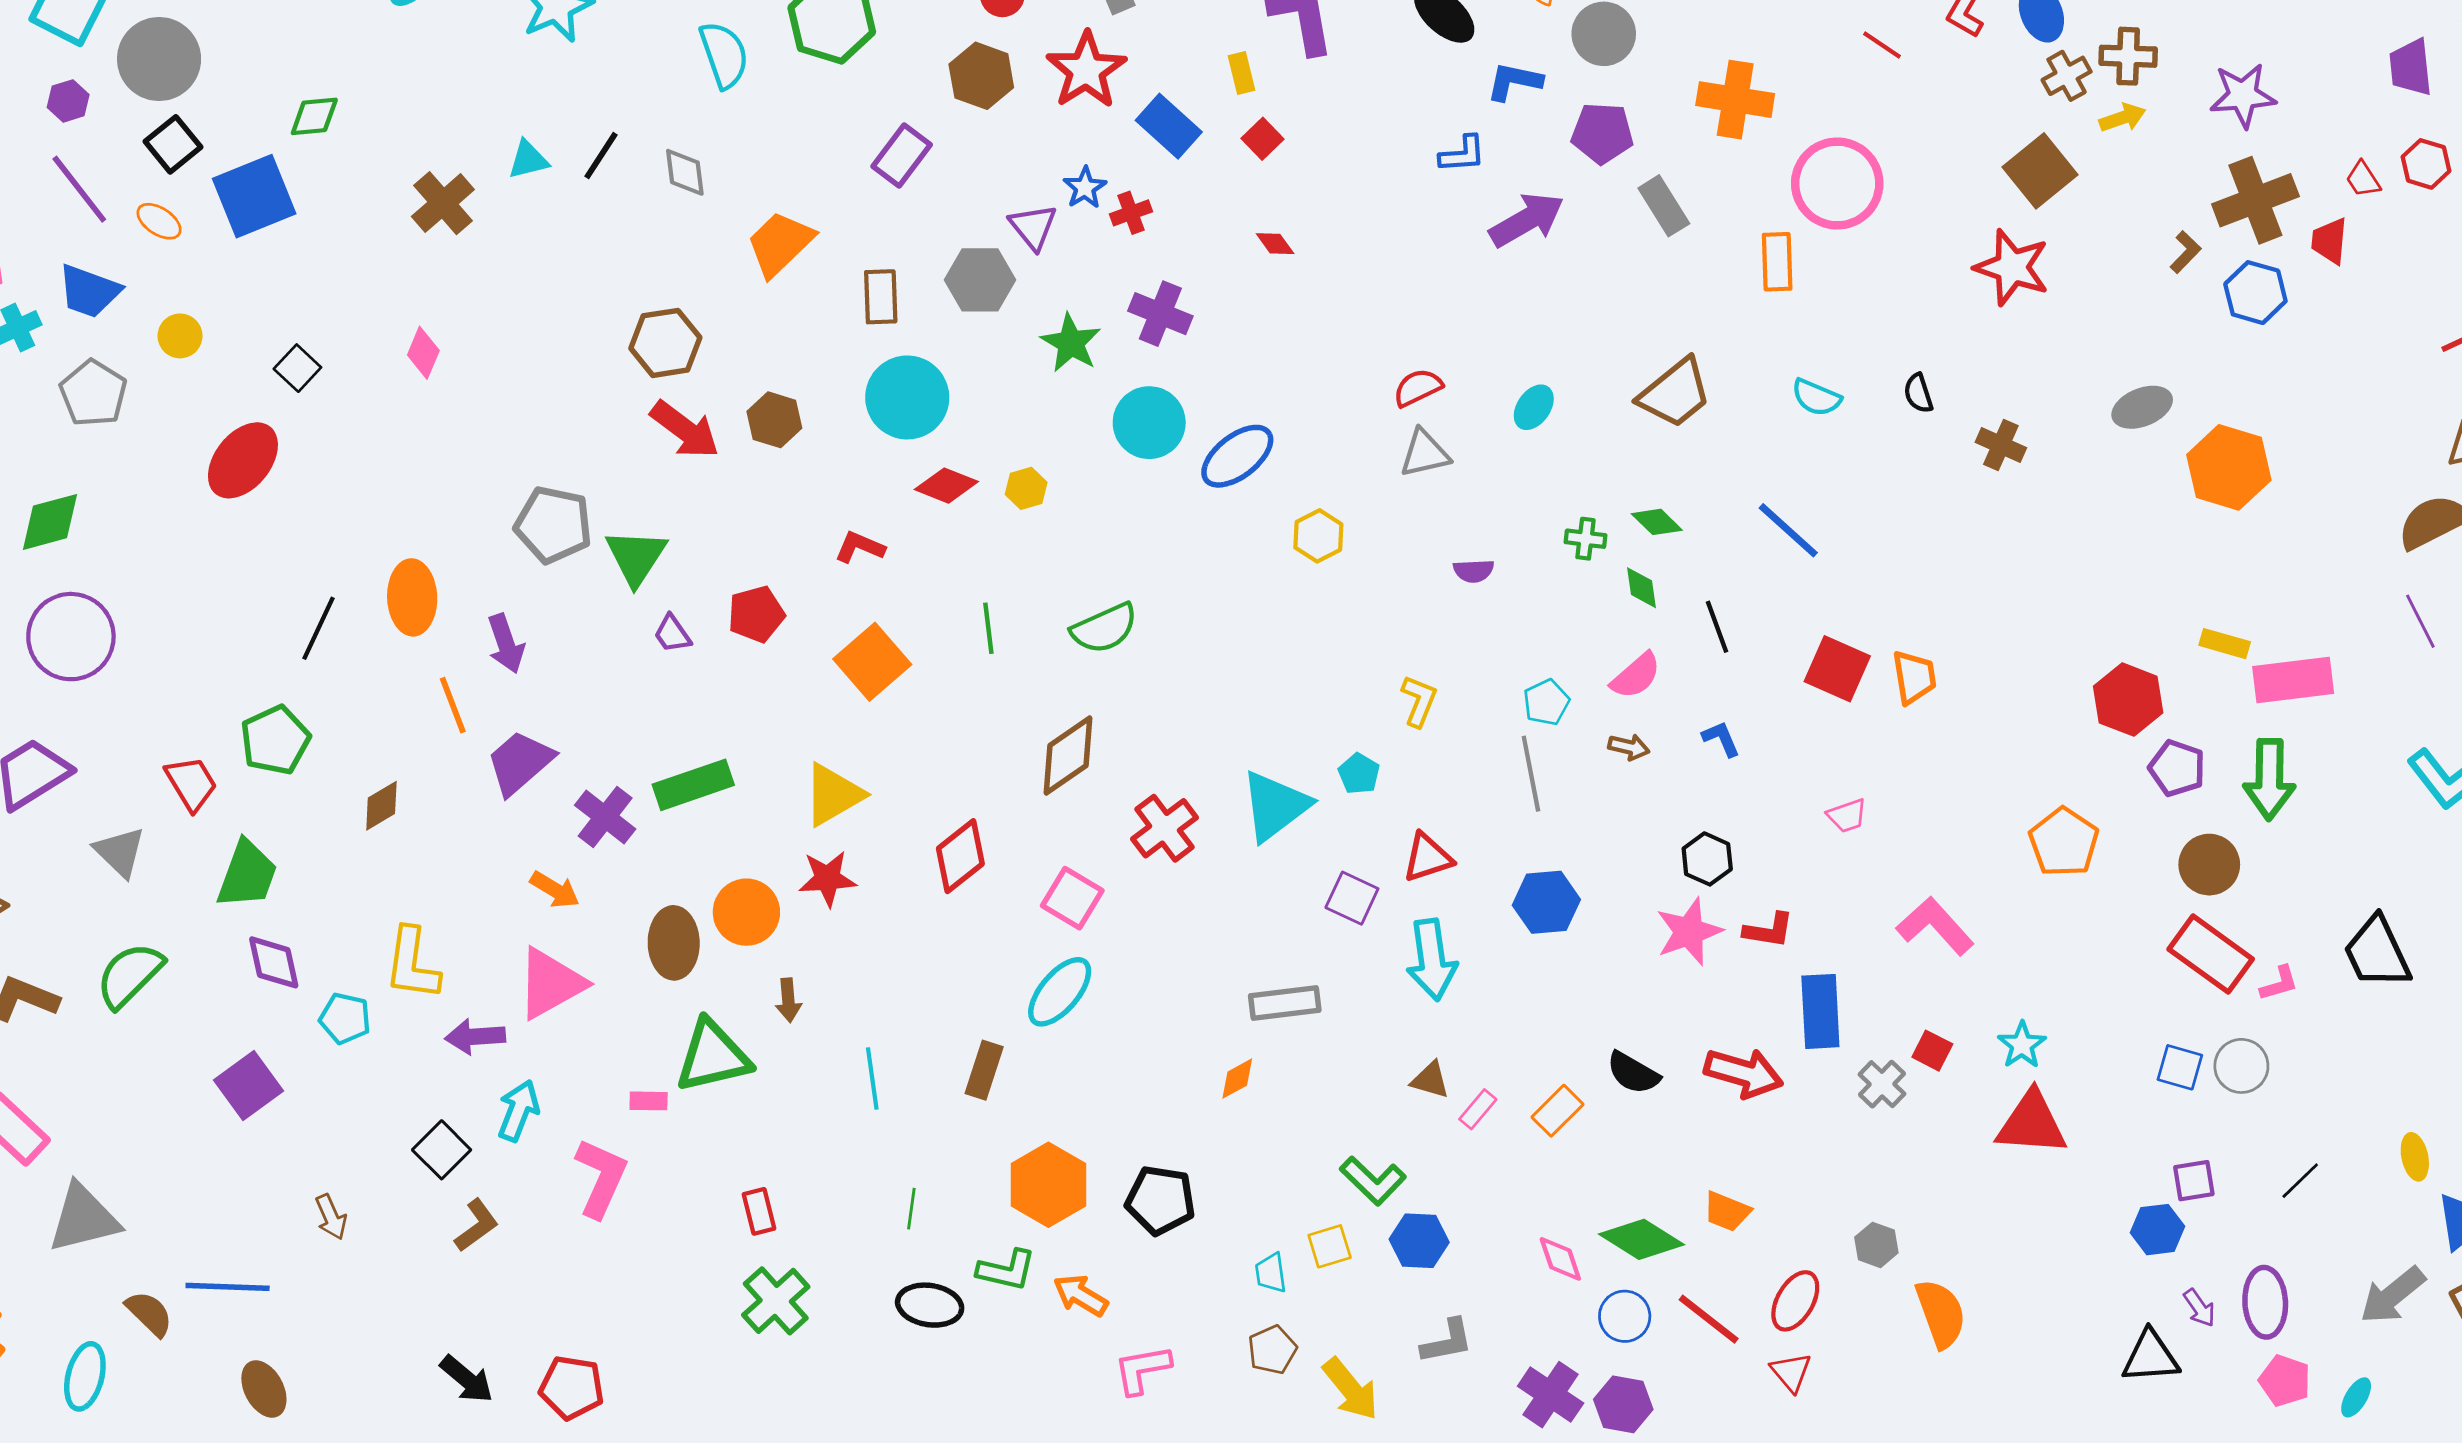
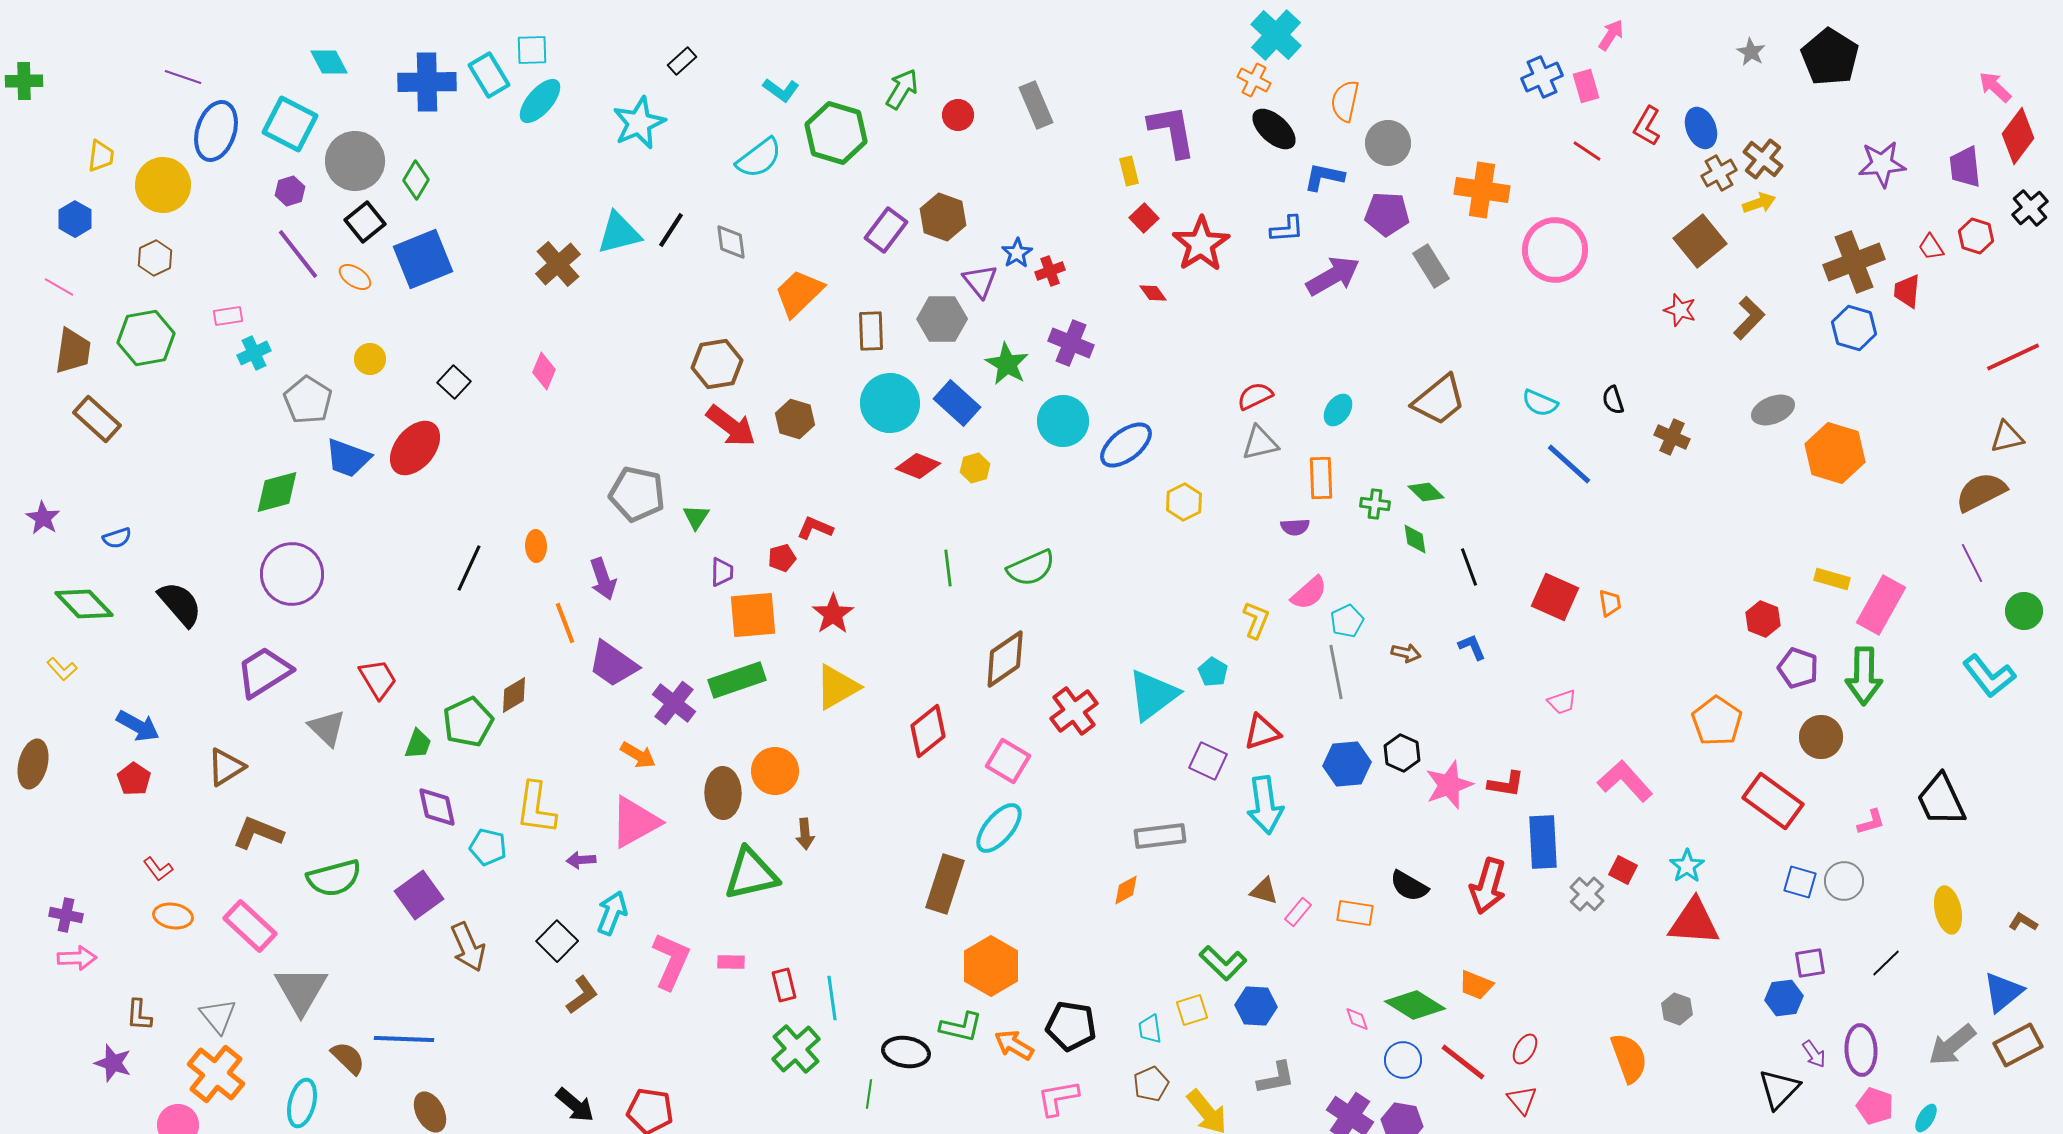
cyan semicircle: (724, 55) -> (759, 158), turned 72
brown cross: (2128, 56) -> (1763, 159), turned 36
red star: (1086, 70) -> (1201, 244), moved
brown hexagon: (981, 76) -> (943, 217), moved
purple star: (2243, 95) -> (1882, 164), moved
green diamond: (314, 116) -> (416, 180), moved, turned -54
blue rectangle: (1169, 126) -> (957, 403), moved
cyan triangle: (528, 160) -> (619, 233), size x1.5
brown L-shape: (2185, 252) -> (1749, 318), moved, size x1.4
orange rectangle: (1777, 262) -> (1321, 478), moved
red star: (2012, 267) -> (1680, 310), size x0.6
blue trapezoid: (89, 291) -> (348, 458), moved
blue line: (1788, 530) -> (1569, 464), moved
red L-shape: (860, 547) -> (815, 528), moved
green triangle: (636, 557) -> (696, 517), size x0.6
orange ellipse: (412, 597) -> (536, 546), size x0.6
red pentagon: (756, 614) -> (782, 558), size x0.7
purple trapezoid: (672, 634) -> (722, 572), turned -144
orange square: (872, 662) -> (753, 615), moved, turned 36
pink semicircle: (1636, 676) -> (1309, 593), moved
orange trapezoid: (1914, 677) -> (1610, 603), size x0.7
pink rectangle: (2293, 680) -> (1881, 605), turned -54
red hexagon: (2128, 700) -> (1763, 619), size x0.7
green pentagon: (275, 740) -> (468, 722), moved
purple trapezoid: (520, 762) -> (613, 664), turned -104
black hexagon: (1707, 859) -> (1402, 753), moved
green trapezoid: (247, 874) -> (418, 744), size x0.6
red star: (828, 879) -> (833, 614), moved, turned -30
red rectangle: (2211, 954) -> (1773, 801), moved
green semicircle: (130, 975) -> (334, 878), moved, turned -150
purple arrow: (475, 1037) -> (581, 860), size x0.7
brown rectangle: (984, 1070) -> (945, 884), size x1.4
red arrow: (1744, 1073) -> (1488, 886), turned 90
cyan line: (872, 1079) -> (832, 998), moved
pink rectangle: (649, 1101) -> (731, 962), moved
orange rectangle: (1558, 1111) -> (1355, 913), turned 54
yellow ellipse: (2415, 1157) -> (1948, 910), moved, size x1.4
black pentagon: (1160, 1200) -> (1071, 1026), moved
green line: (911, 1209) -> (869, 1094), moved
brown arrow: (331, 1217) -> (468, 947), moved, size x1.5
gray triangle: (84, 1218) -> (301, 990), turned -46
gray hexagon: (1876, 1245) -> (1677, 1009), moved
pink diamond: (1560, 1259) -> (1357, 1019), size x0.7
red ellipse: (1795, 1301) -> (1525, 1049), size x0.7
black triangle: (2150, 1357) -> (1779, 1089), turned -42

